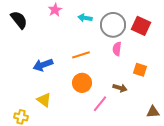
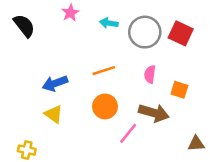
pink semicircle: (117, 49) -> (150, 74), moved
brown arrow: (120, 88) -> (154, 113), size x1.6
yellow triangle: (44, 100) -> (54, 114), moved

